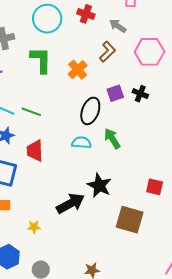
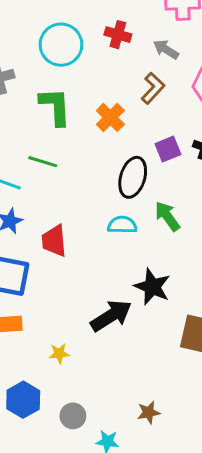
green line: (31, 112) -> (43, 162), moved

